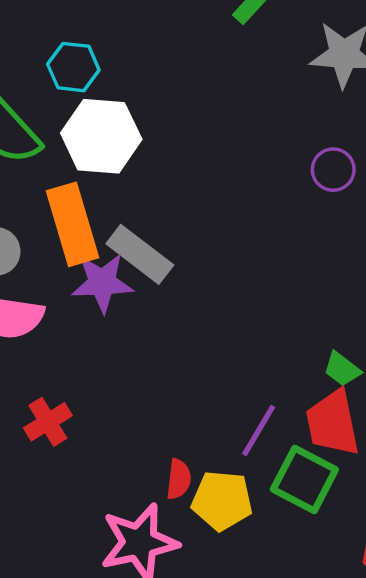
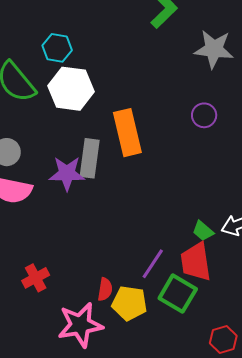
orange rectangle: (72, 224) -> (127, 133), moved
gray rectangle: (140, 254) -> (90, 158), turned 57
red cross: (48, 422) -> (36, 278), moved

